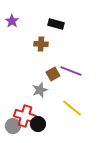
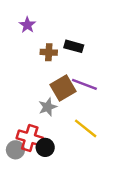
purple star: (12, 21) -> (27, 25), moved
black rectangle: (56, 24) -> (74, 46), moved
brown square: (53, 74) -> (63, 88), size x1.5

